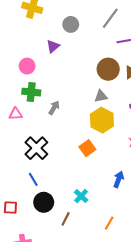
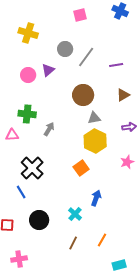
gray line: (110, 18) -> (86, 57), moved
pink circle: (27, 66) -> (28, 75), moved
brown circle: (108, 69) -> (83, 95), moved
blue line: (33, 179) -> (21, 192), moved
blue arrow: (119, 179) -> (96, 198), moved
brown line: (66, 219) -> (73, 243), moved

